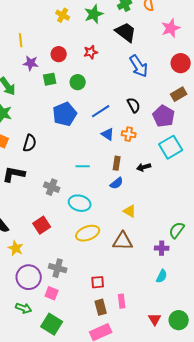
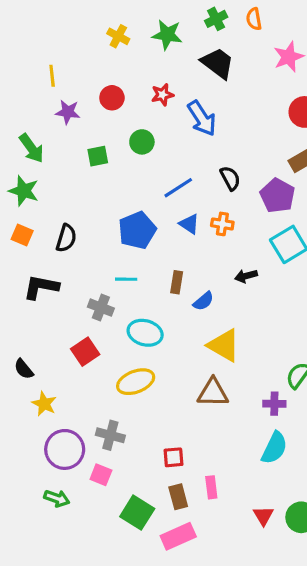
green star: (94, 14) -> (167, 35), turned 30
blue arrow: (139, 66) -> (202, 118), moved
green square: (50, 79) -> (98, 156), moved
blue pentagon: (65, 114) -> (137, 230), moved
brown rectangle: (117, 163) -> (177, 282), moved
cyan line: (83, 166) -> (126, 279), moved
yellow triangle: (130, 211) -> (224, 345), size x1.6
red square: (42, 225) -> (85, 352), moved
yellow ellipse: (88, 233) -> (136, 382), moved
cyan semicircle: (162, 276) -> (274, 448), size x1.5
green square: (52, 324) -> (137, 513), moved

